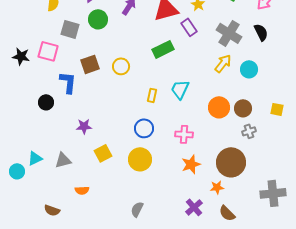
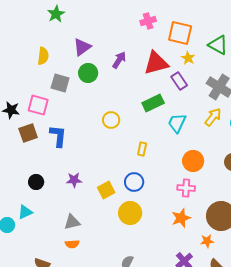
brown square: (90, 64) -> (28, 133), moved
cyan trapezoid: (180, 89) -> (177, 123), moved
black circle: (46, 102) -> (36, 182), moved
orange circle: (219, 107) -> (193, 161), moved
pink cross: (184, 134) -> (186, 188), moved
yellow square: (103, 153) -> (106, 190), moved
gray triangle: (63, 160) -> (72, 222), moved

